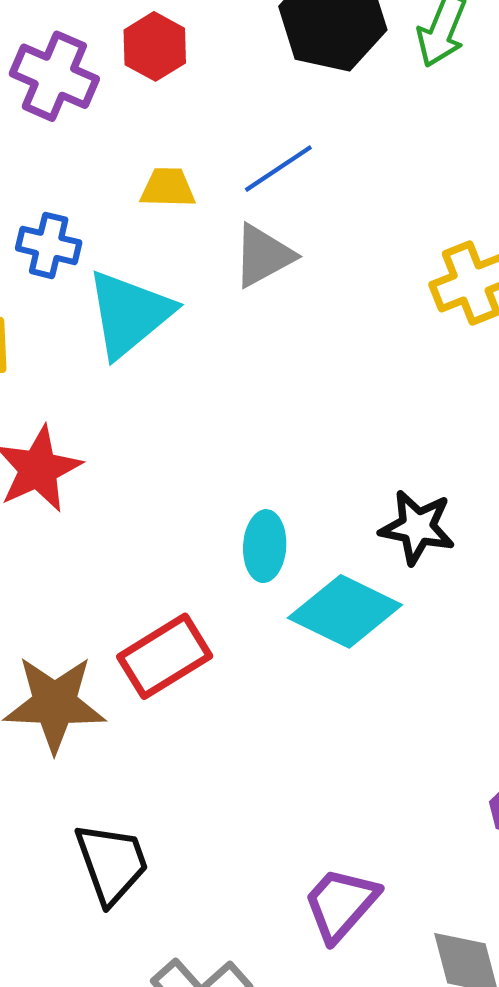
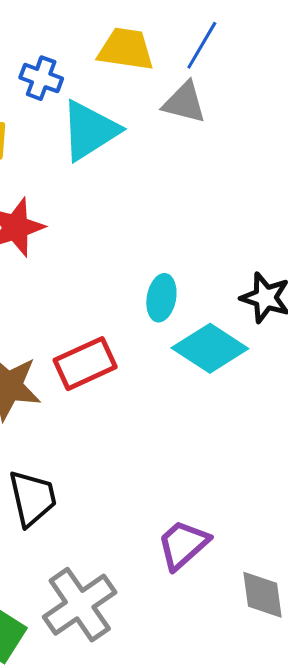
blue line: (278, 169) -> (202, 45), turned -33
yellow trapezoid: (168, 188) -> (126, 49), size x1.5
gray triangle: (263, 256) -> (184, 103), turned 36

